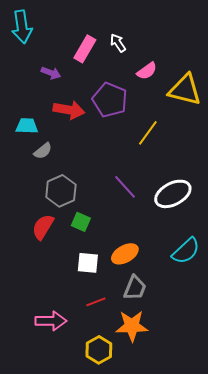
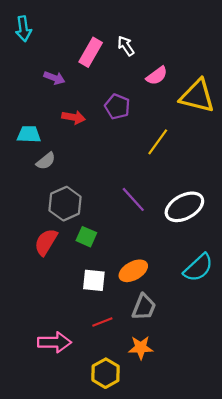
cyan arrow: (22, 27) -> (23, 29), size x0.7
purple pentagon: (110, 100) -> (117, 107), size x0.7
red arrow: (69, 110) -> (74, 117), size x0.7
orange star: (132, 326) -> (141, 348), size x0.7

